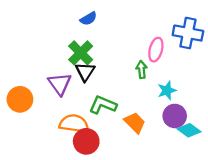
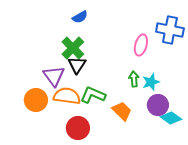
green arrow: (141, 69) -> (134, 79), moved
orange circle: (20, 99) -> (36, 100), moved
orange semicircle: (74, 124) -> (67, 96), moved

